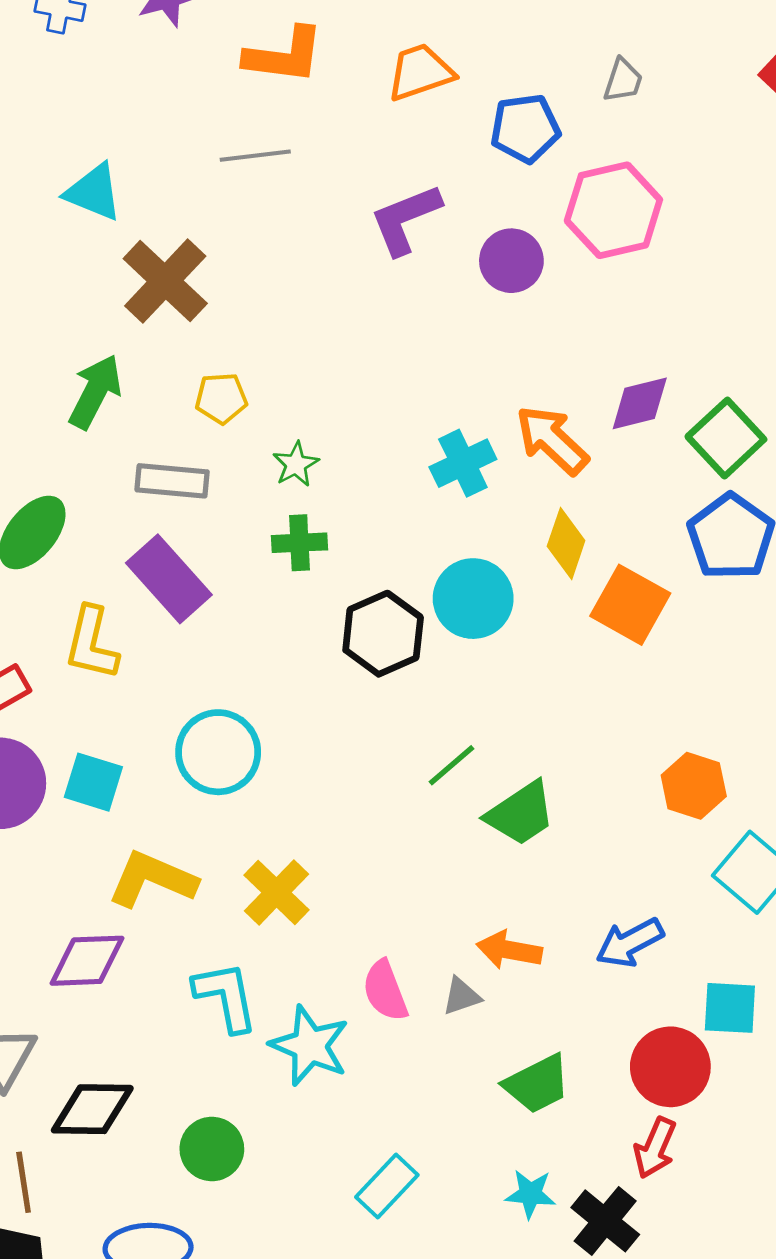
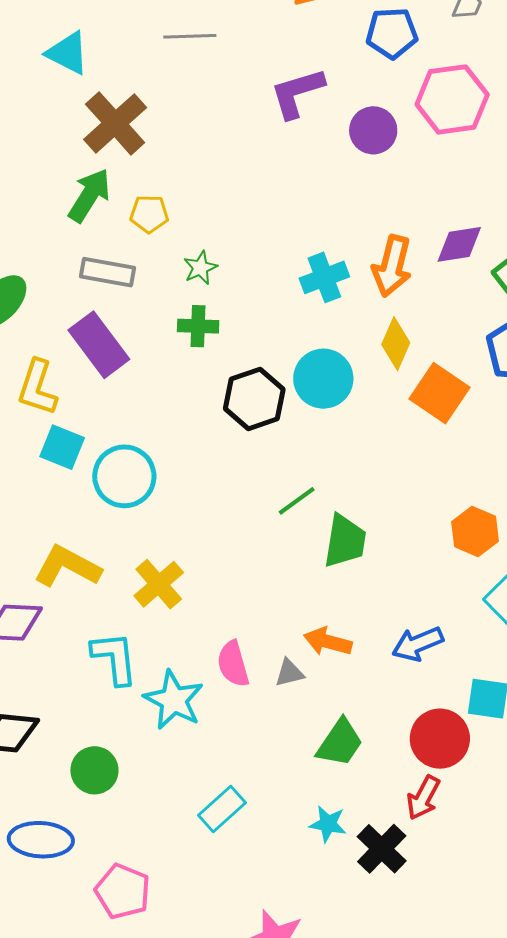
green arrow: (95, 392) -> (89, 195), moved
orange arrow: (552, 440) -> (392, 266), turned -124
cyan square: (93, 782) -> (62, 447), moved
green trapezoid: (521, 813) -> (345, 541), turned -52
green trapezoid: (537, 1084) -> (340, 743), turned -34

